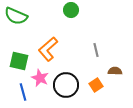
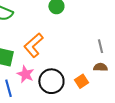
gray line: (96, 50) -> (100, 46), moved

